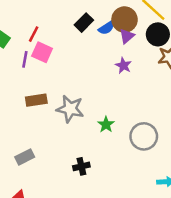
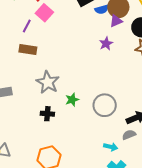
purple line: (25, 59) -> (27, 26), moved
gray star: (70, 109) -> (48, 82), moved
green star: (106, 125) -> (72, 100), moved

